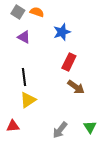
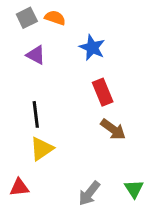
gray square: (18, 12) -> (27, 18), turned 32
blue star: (62, 32) -> (92, 48), turned -30
red rectangle: (69, 62) -> (103, 92), turned -48

